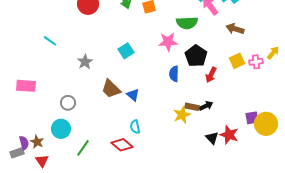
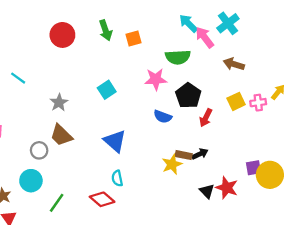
blue semicircle: (174, 74) -> (163, 117), turned -70
brown trapezoid: (111, 89) -> (61, 135), moved
blue triangle: (133, 95) -> (115, 141), size x1.5

